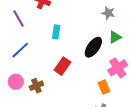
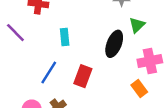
blue line: (20, 50) -> (49, 73), moved
pink cross: (118, 68) -> (150, 61), turned 36

